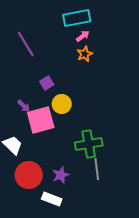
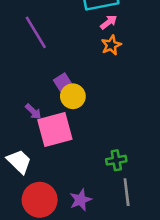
yellow circle: (62, 104) -> (73, 96), moved
green cross: (89, 144) -> (116, 160), size x0.6

